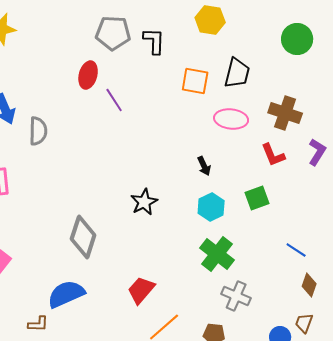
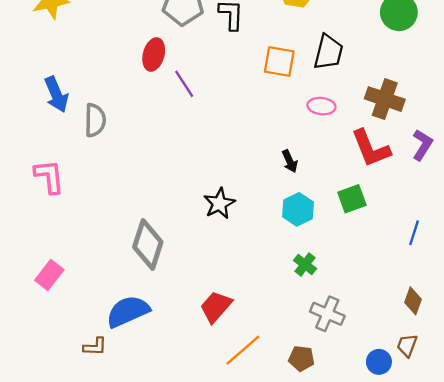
pink ellipse: (231, 119) -> (321, 106), size x0.7
red L-shape: (273, 155) -> (371, 148), size x1.4
blue line: (296, 250) -> (414, 233), moved, turned 75
green cross: (217, 254) -> (305, 264), size x0.6

